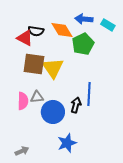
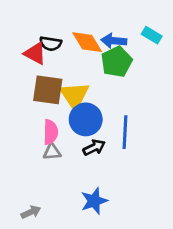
blue arrow: (84, 19) -> (114, 41), moved
gray triangle: (37, 97) -> (52, 152), moved
pink semicircle: (23, 101) -> (51, 132), moved
black arrow: (76, 105) -> (94, 147), moved, turned 49
blue circle: (53, 112) -> (86, 119), moved

